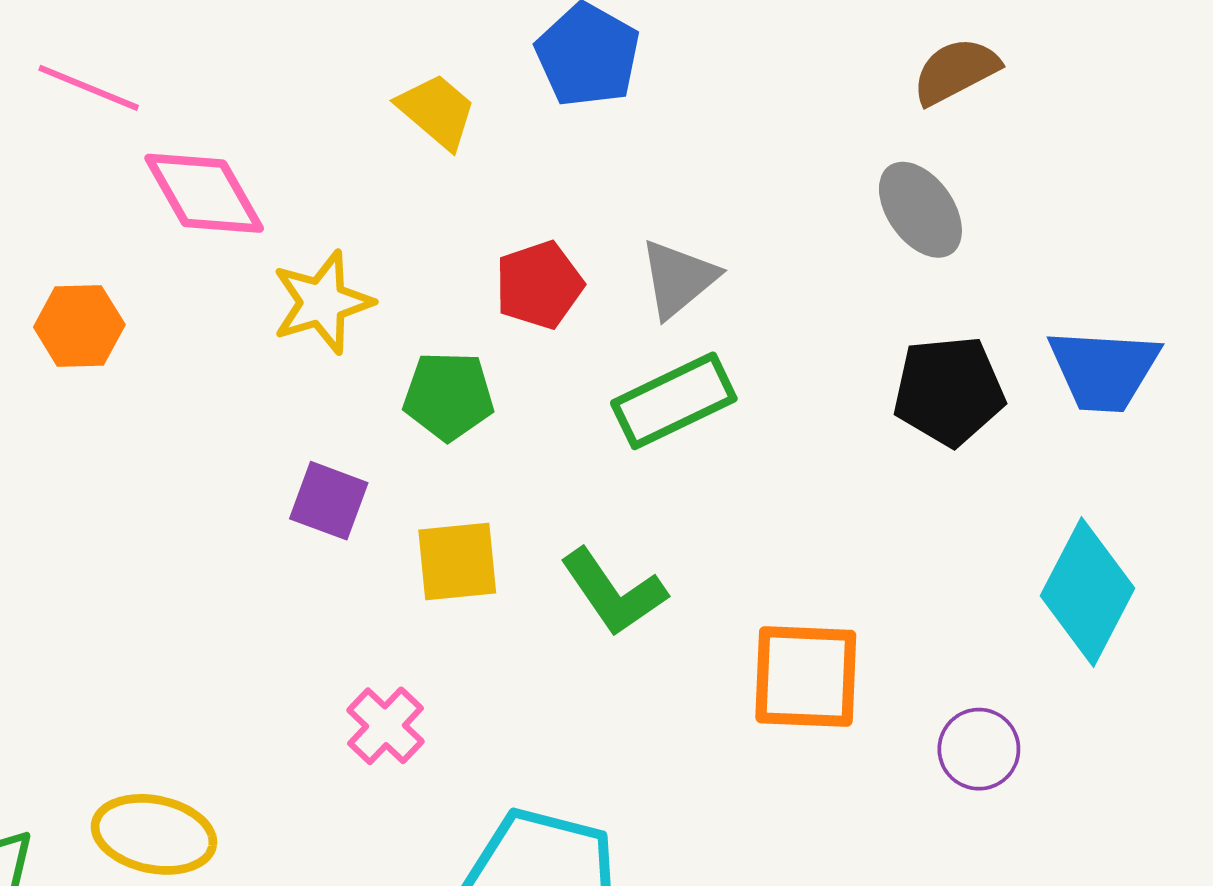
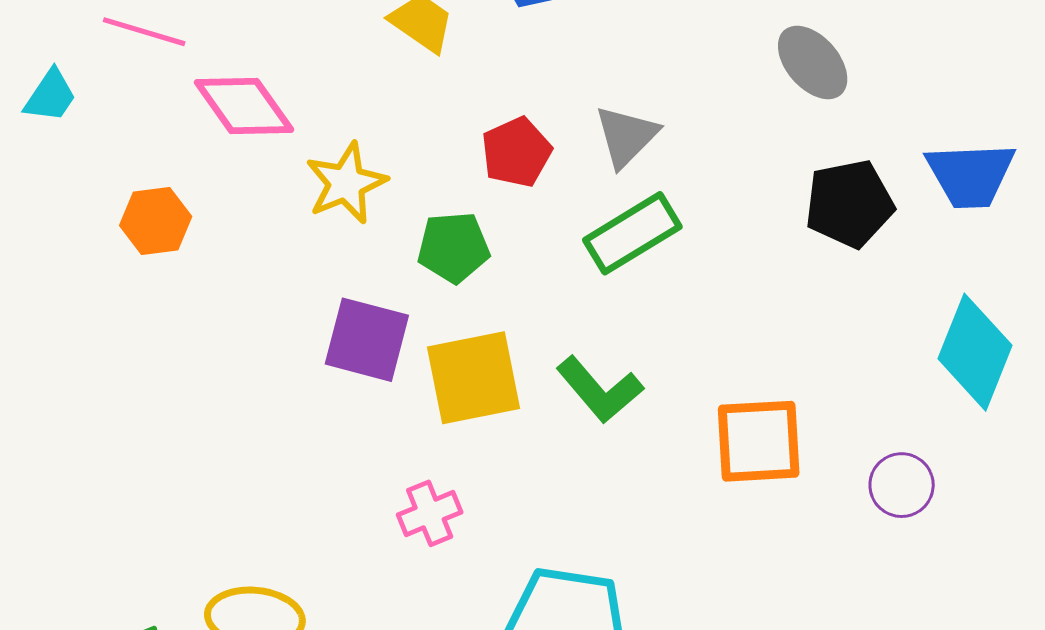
purple square: (329, 501) -> (367, 340), size x1.4
yellow square: (457, 562) -> (474, 378), size x1.4
pink cross: (385, 726) -> (430, 513), turned 30

